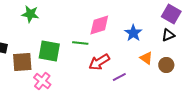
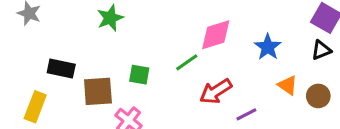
green star: (30, 14) -> (110, 18), turned -30
green line: (80, 43) -> (187, 62), turned -42
green square: (49, 51) -> (139, 75), size x0.6

